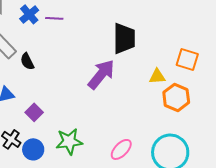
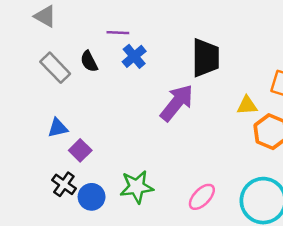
blue cross: (29, 14) -> (134, 56), moved
black semicircle: (27, 61) -> (89, 61), moved
purple square: (34, 112) -> (80, 150), moved

